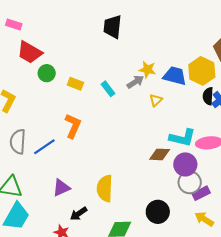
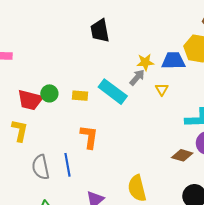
red trapezoid: (30, 52) -> (30, 100), moved
cyan rectangle: (108, 89) -> (113, 92), size x1.8
blue line: (44, 147) -> (67, 165), turned -50
brown diamond: (160, 154) -> (182, 155), moved, turned 30

